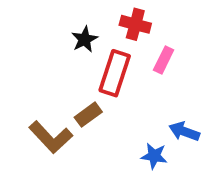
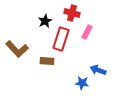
brown rectangle: (88, 115) -> (47, 61), turned 40
brown L-shape: (51, 137) -> (17, 49), moved

